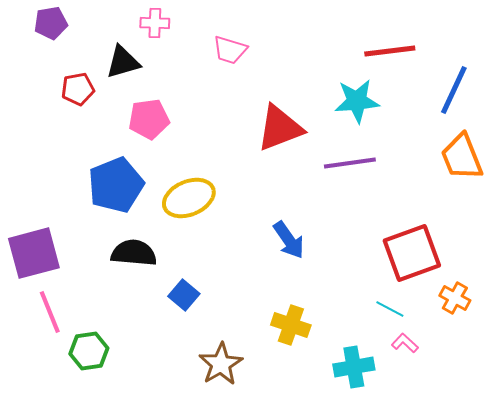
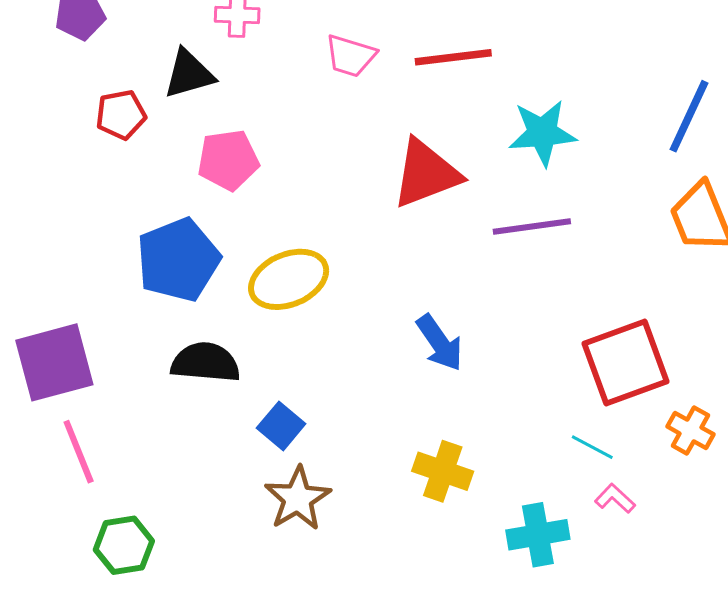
red line: (390, 51) -> (453, 57), moved
green hexagon: (89, 351) -> (124, 545), moved
brown star: (221, 364) -> (298, 498), moved

